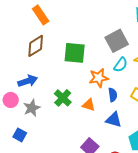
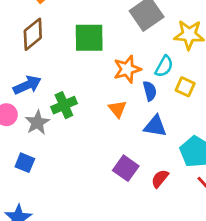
cyan semicircle: (121, 65) -> (164, 66), moved
green cross: (63, 98) -> (64, 105), moved, turned 30
orange triangle: (89, 105) -> (117, 109), turned 40

